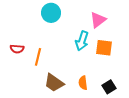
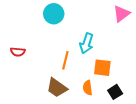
pink triangle: (98, 20) -> (121, 14), moved
orange square: (104, 48) -> (102, 68), moved
orange line: (38, 57) -> (65, 60), moved

